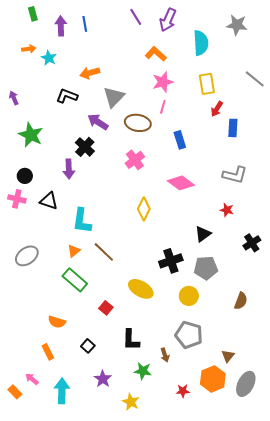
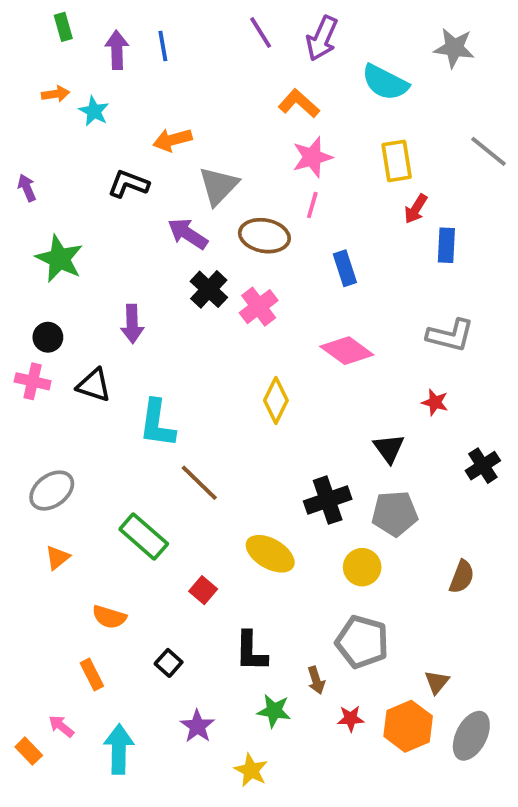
cyan semicircle: (201, 43) -> (385, 82), turned 120
black cross: (85, 147) -> (209, 289), moved
black triangle: (203, 234) -> (389, 448), turned -30
orange triangle: (74, 251) -> (57, 558), moved
red star: (183, 391) -> (351, 719), moved

